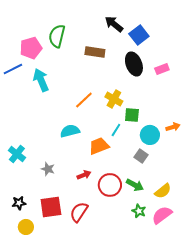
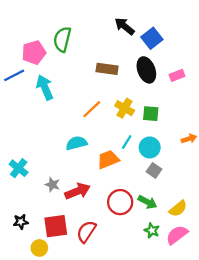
brown rectangle: (95, 52) -> (107, 69), moved
green square: (132, 115) -> (151, 114), moved
cyan circle: (150, 135) -> (150, 147), moved
red arrow: (84, 175) -> (78, 191), moved, size x1.6
yellow circle: (26, 227) -> (39, 248), moved

